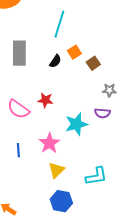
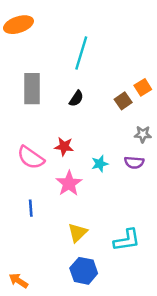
orange square: (74, 52) -> (143, 87), moved
cyan star: (76, 124) -> (100, 164), moved, size x0.6
pink star: (49, 143) -> (69, 183), moved

